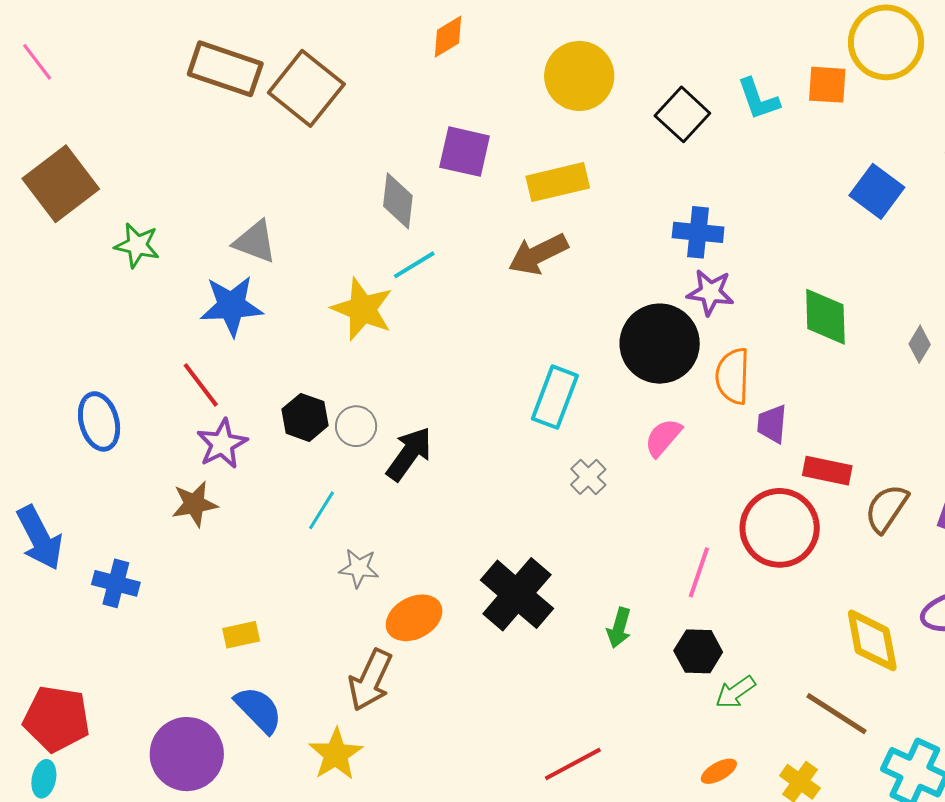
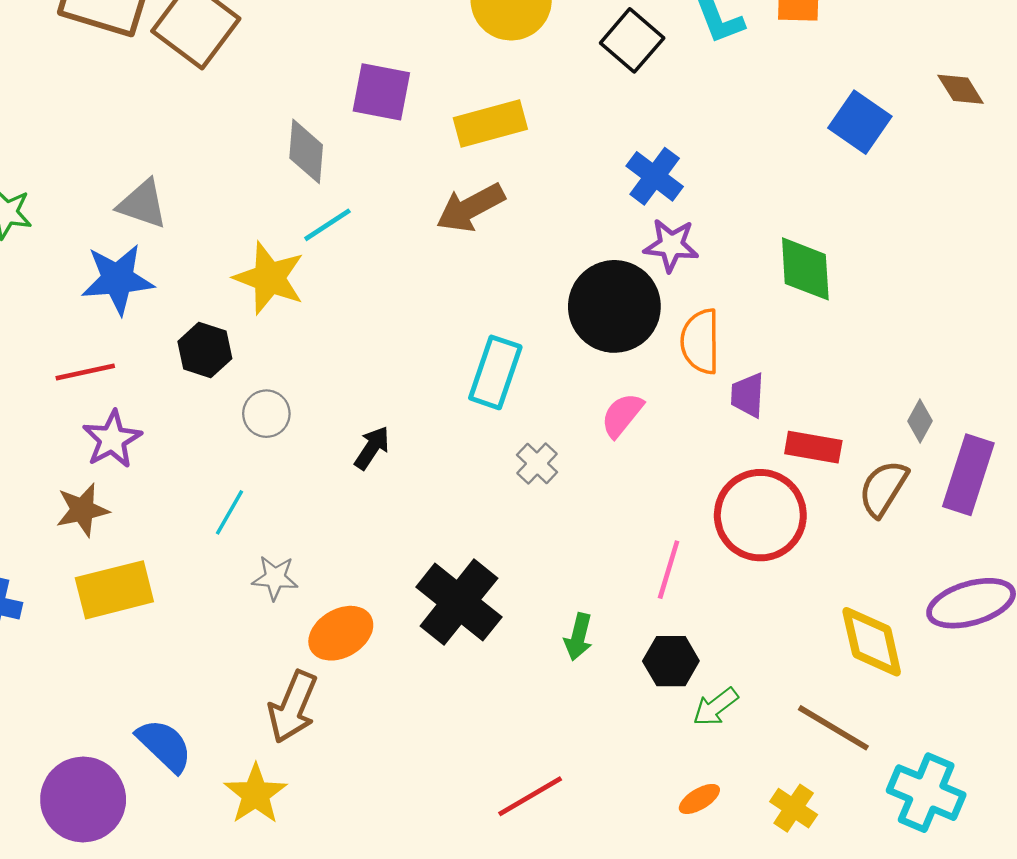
blue cross: (698, 232) -> (655, 176), turned 33
gray diamond: (920, 344) -> (920, 421), moved
red line: (201, 385) -> (85, 372), turned -63
black hexagon: (305, 417) -> (205, 350), moved
black arrow: (409, 454) -> (372, 448), moved, size x0.7
yellow rectangle: (241, 635) -> (114, 590), moved, size x1.8

